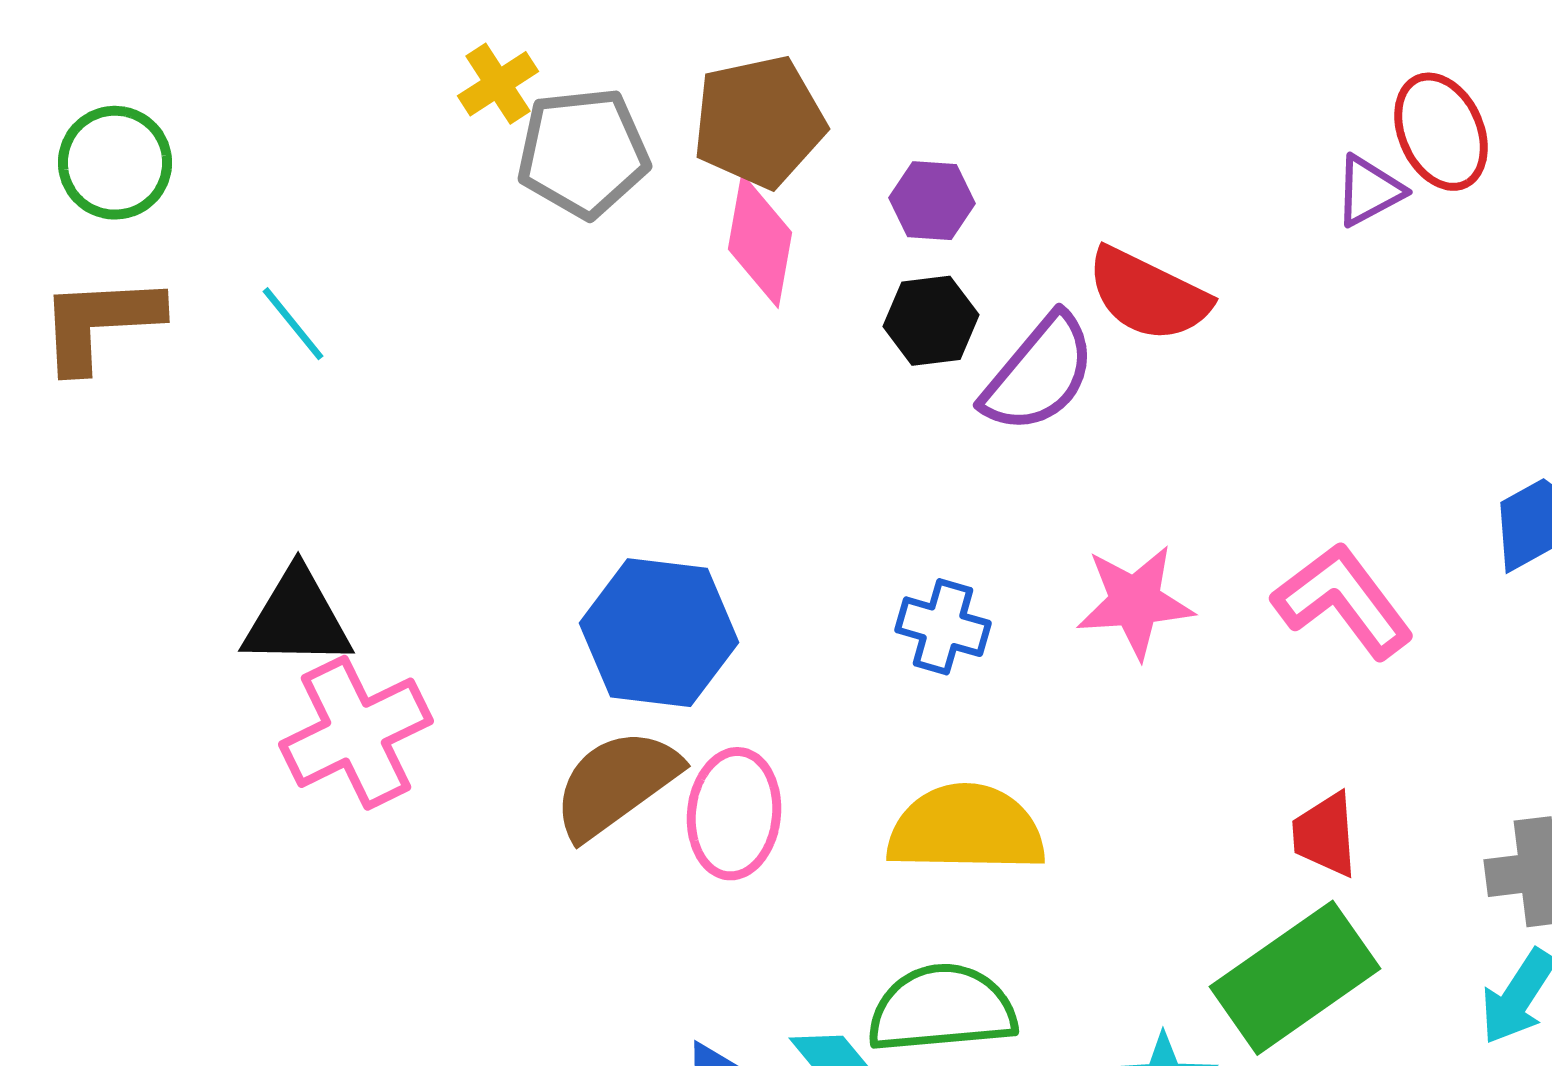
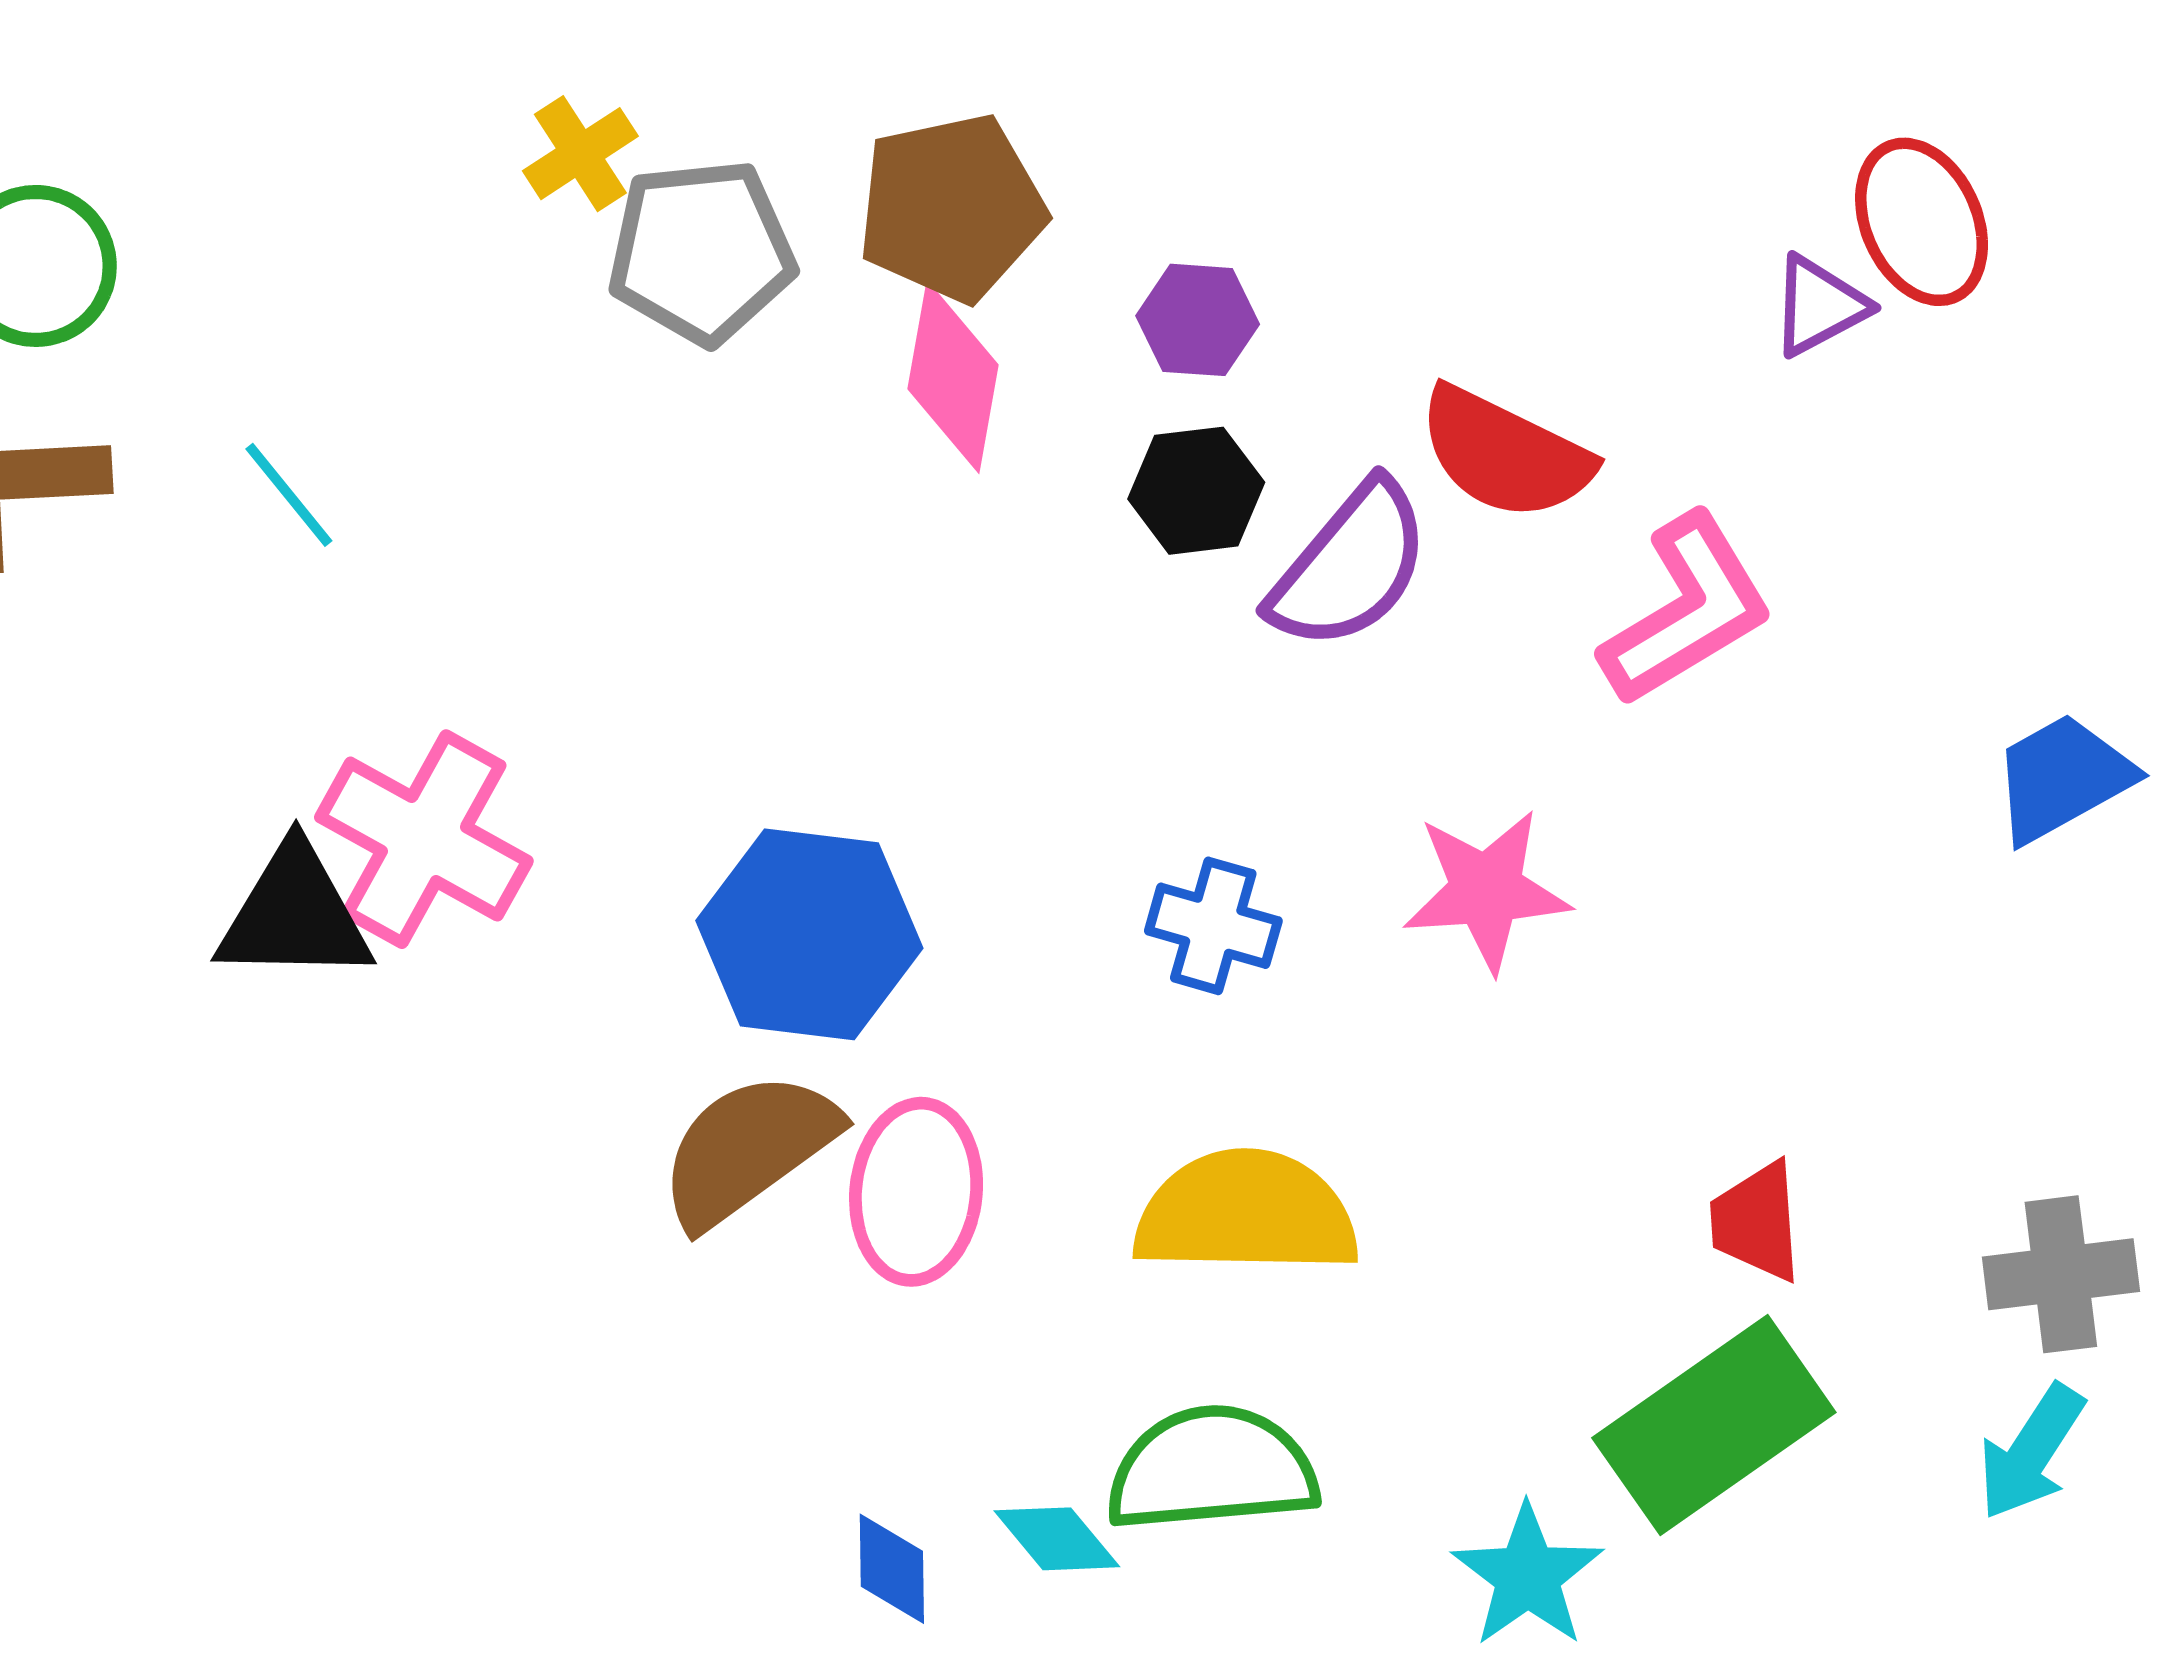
pink L-shape: (1343, 601) -> (1687, 610), moved, turned 96
pink cross: (356, 733) -> (424, 839), moved, turned -35

